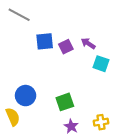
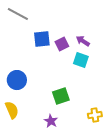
cyan square: (101, 64) -> (81, 60), moved
blue circle: (26, 96) -> (17, 80), moved
purple star: (71, 126) -> (51, 121), moved

